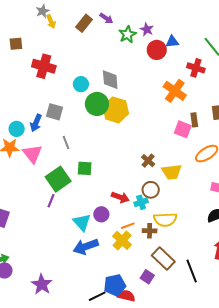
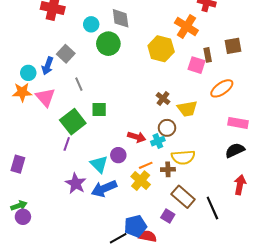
yellow hexagon: (116, 110) -> (161, 49), moved
gray square: (54, 112) -> (66, 54), turned 30
purple star: (42, 284) -> (76, 183), moved

